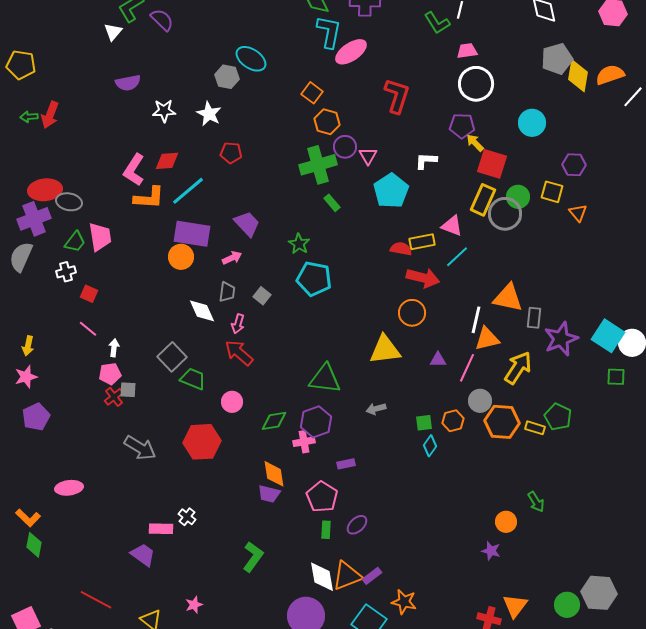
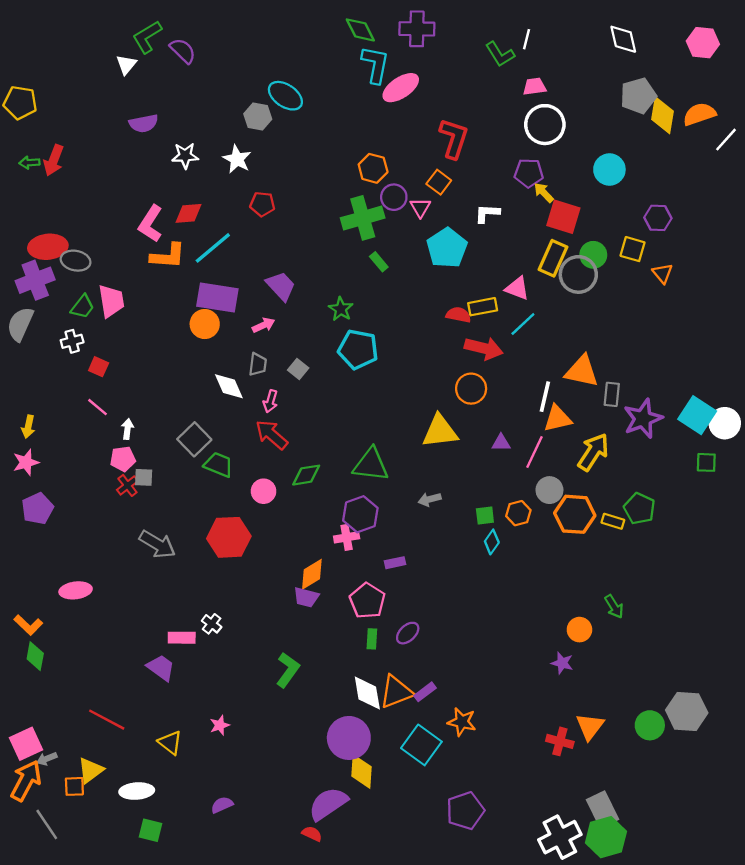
orange square: (312, 93) -> (439, 182), moved
green diamond: (274, 421) -> (306, 475), moved
orange diamond: (274, 474) -> (312, 574), turned 68

